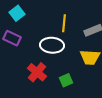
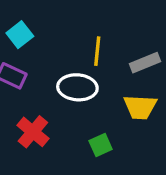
red cross: (37, 72) -> (33, 132), moved

